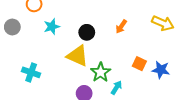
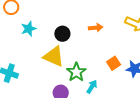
orange arrow: (121, 27) -> (96, 28), turned -128
orange square: (139, 64) -> (114, 63), turned 32

